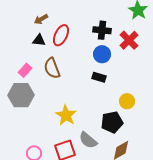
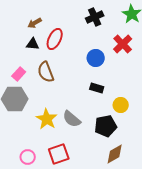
black cross: (102, 30) -> (95, 17), moved, turned -30
black rectangle: (99, 77) -> (97, 88), moved
yellow star: (66, 115) -> (47, 119), moved
gray semicircle: (88, 140) -> (72, 119), moved

